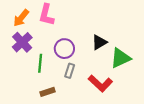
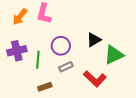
purple cross: (22, 42) -> (17, 51), moved, turned 30
gray rectangle: (70, 71) -> (66, 67), turned 48

